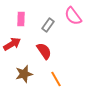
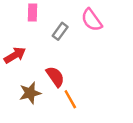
pink rectangle: (21, 19) -> (33, 12), moved
red semicircle: (44, 51) -> (55, 77), moved

